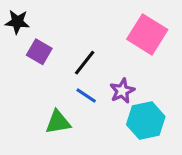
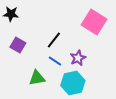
purple square: (39, 52) -> (18, 45), moved
cyan hexagon: (146, 121) -> (73, 83), moved

